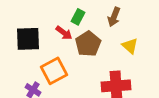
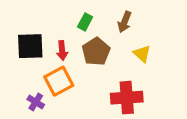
red arrow: (64, 33) -> (62, 50), moved, turned 48

